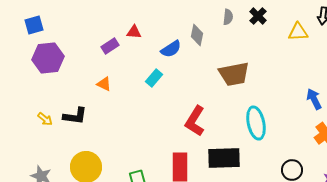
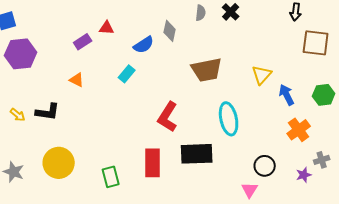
yellow triangle: (298, 32) -> (262, 75), moved, turned -45

